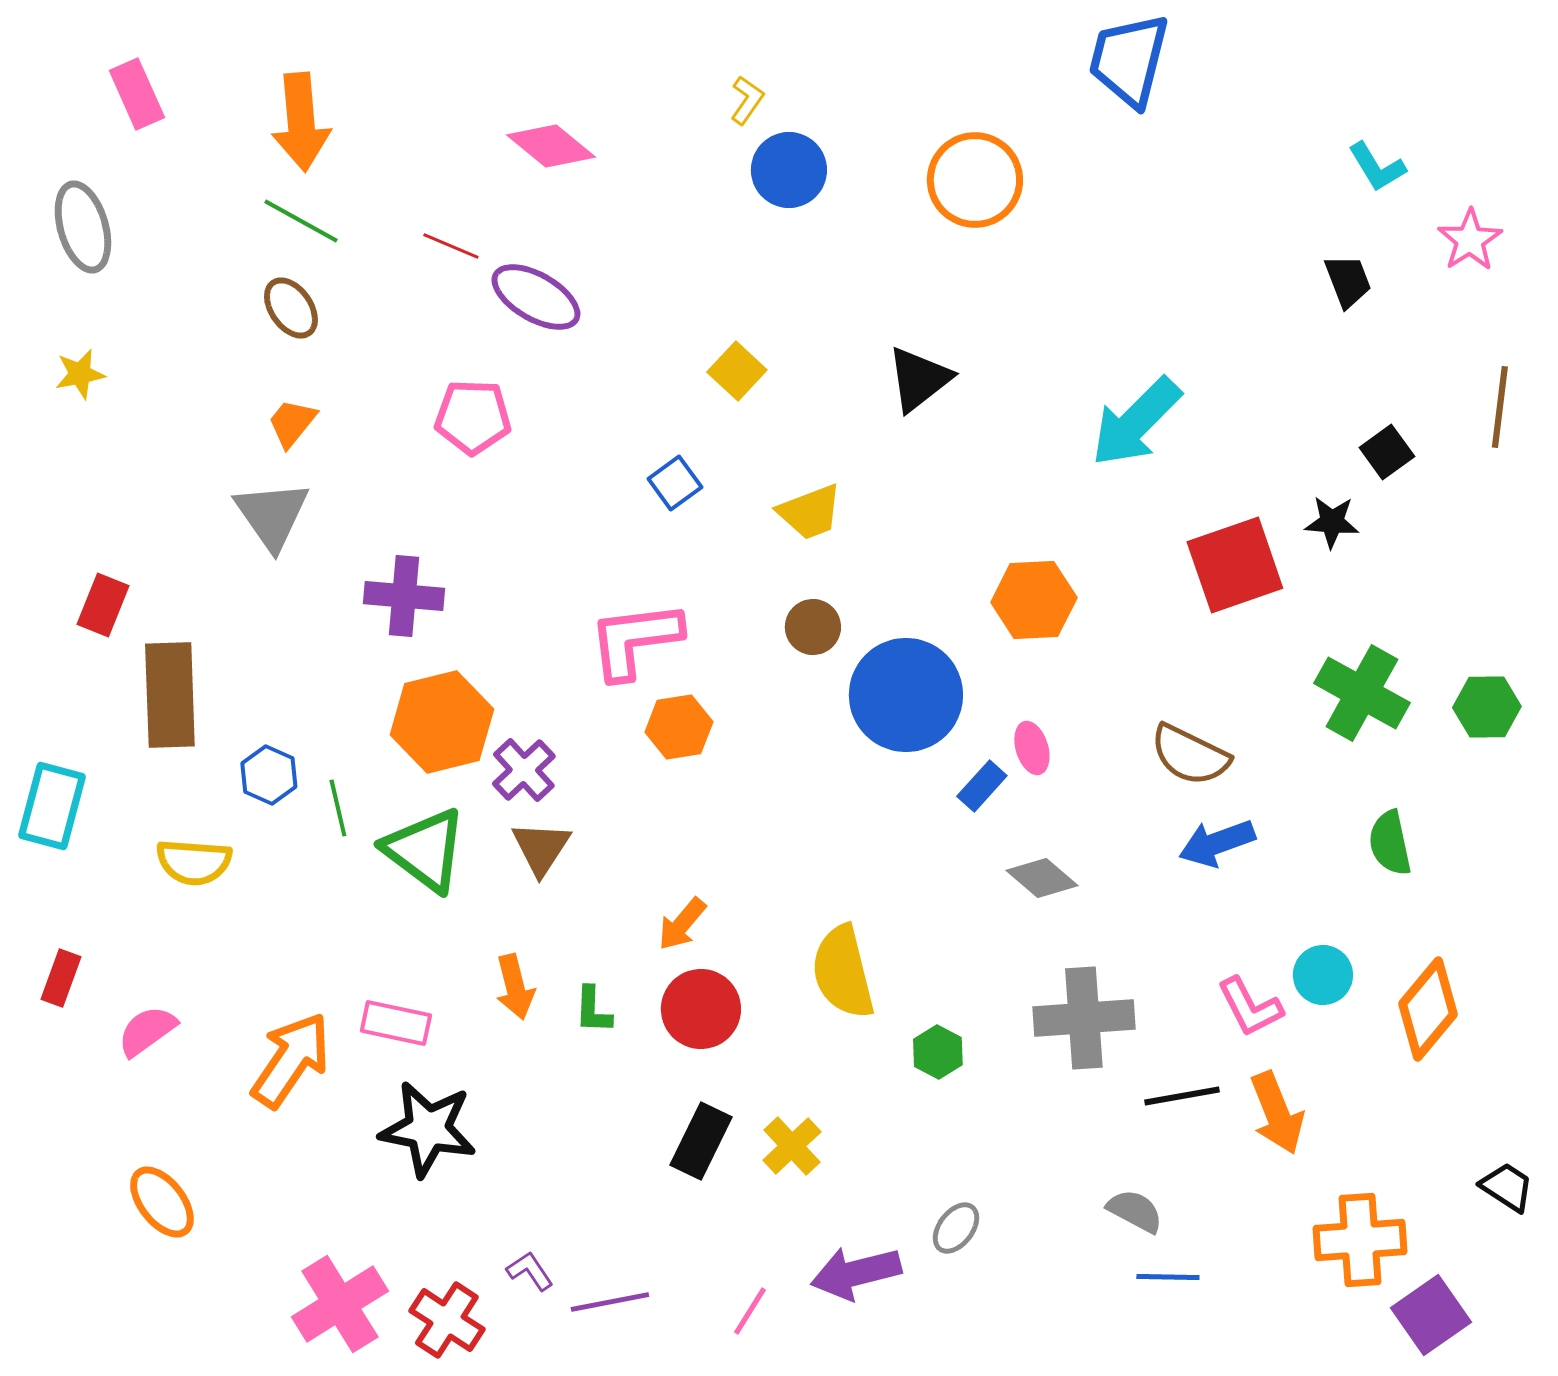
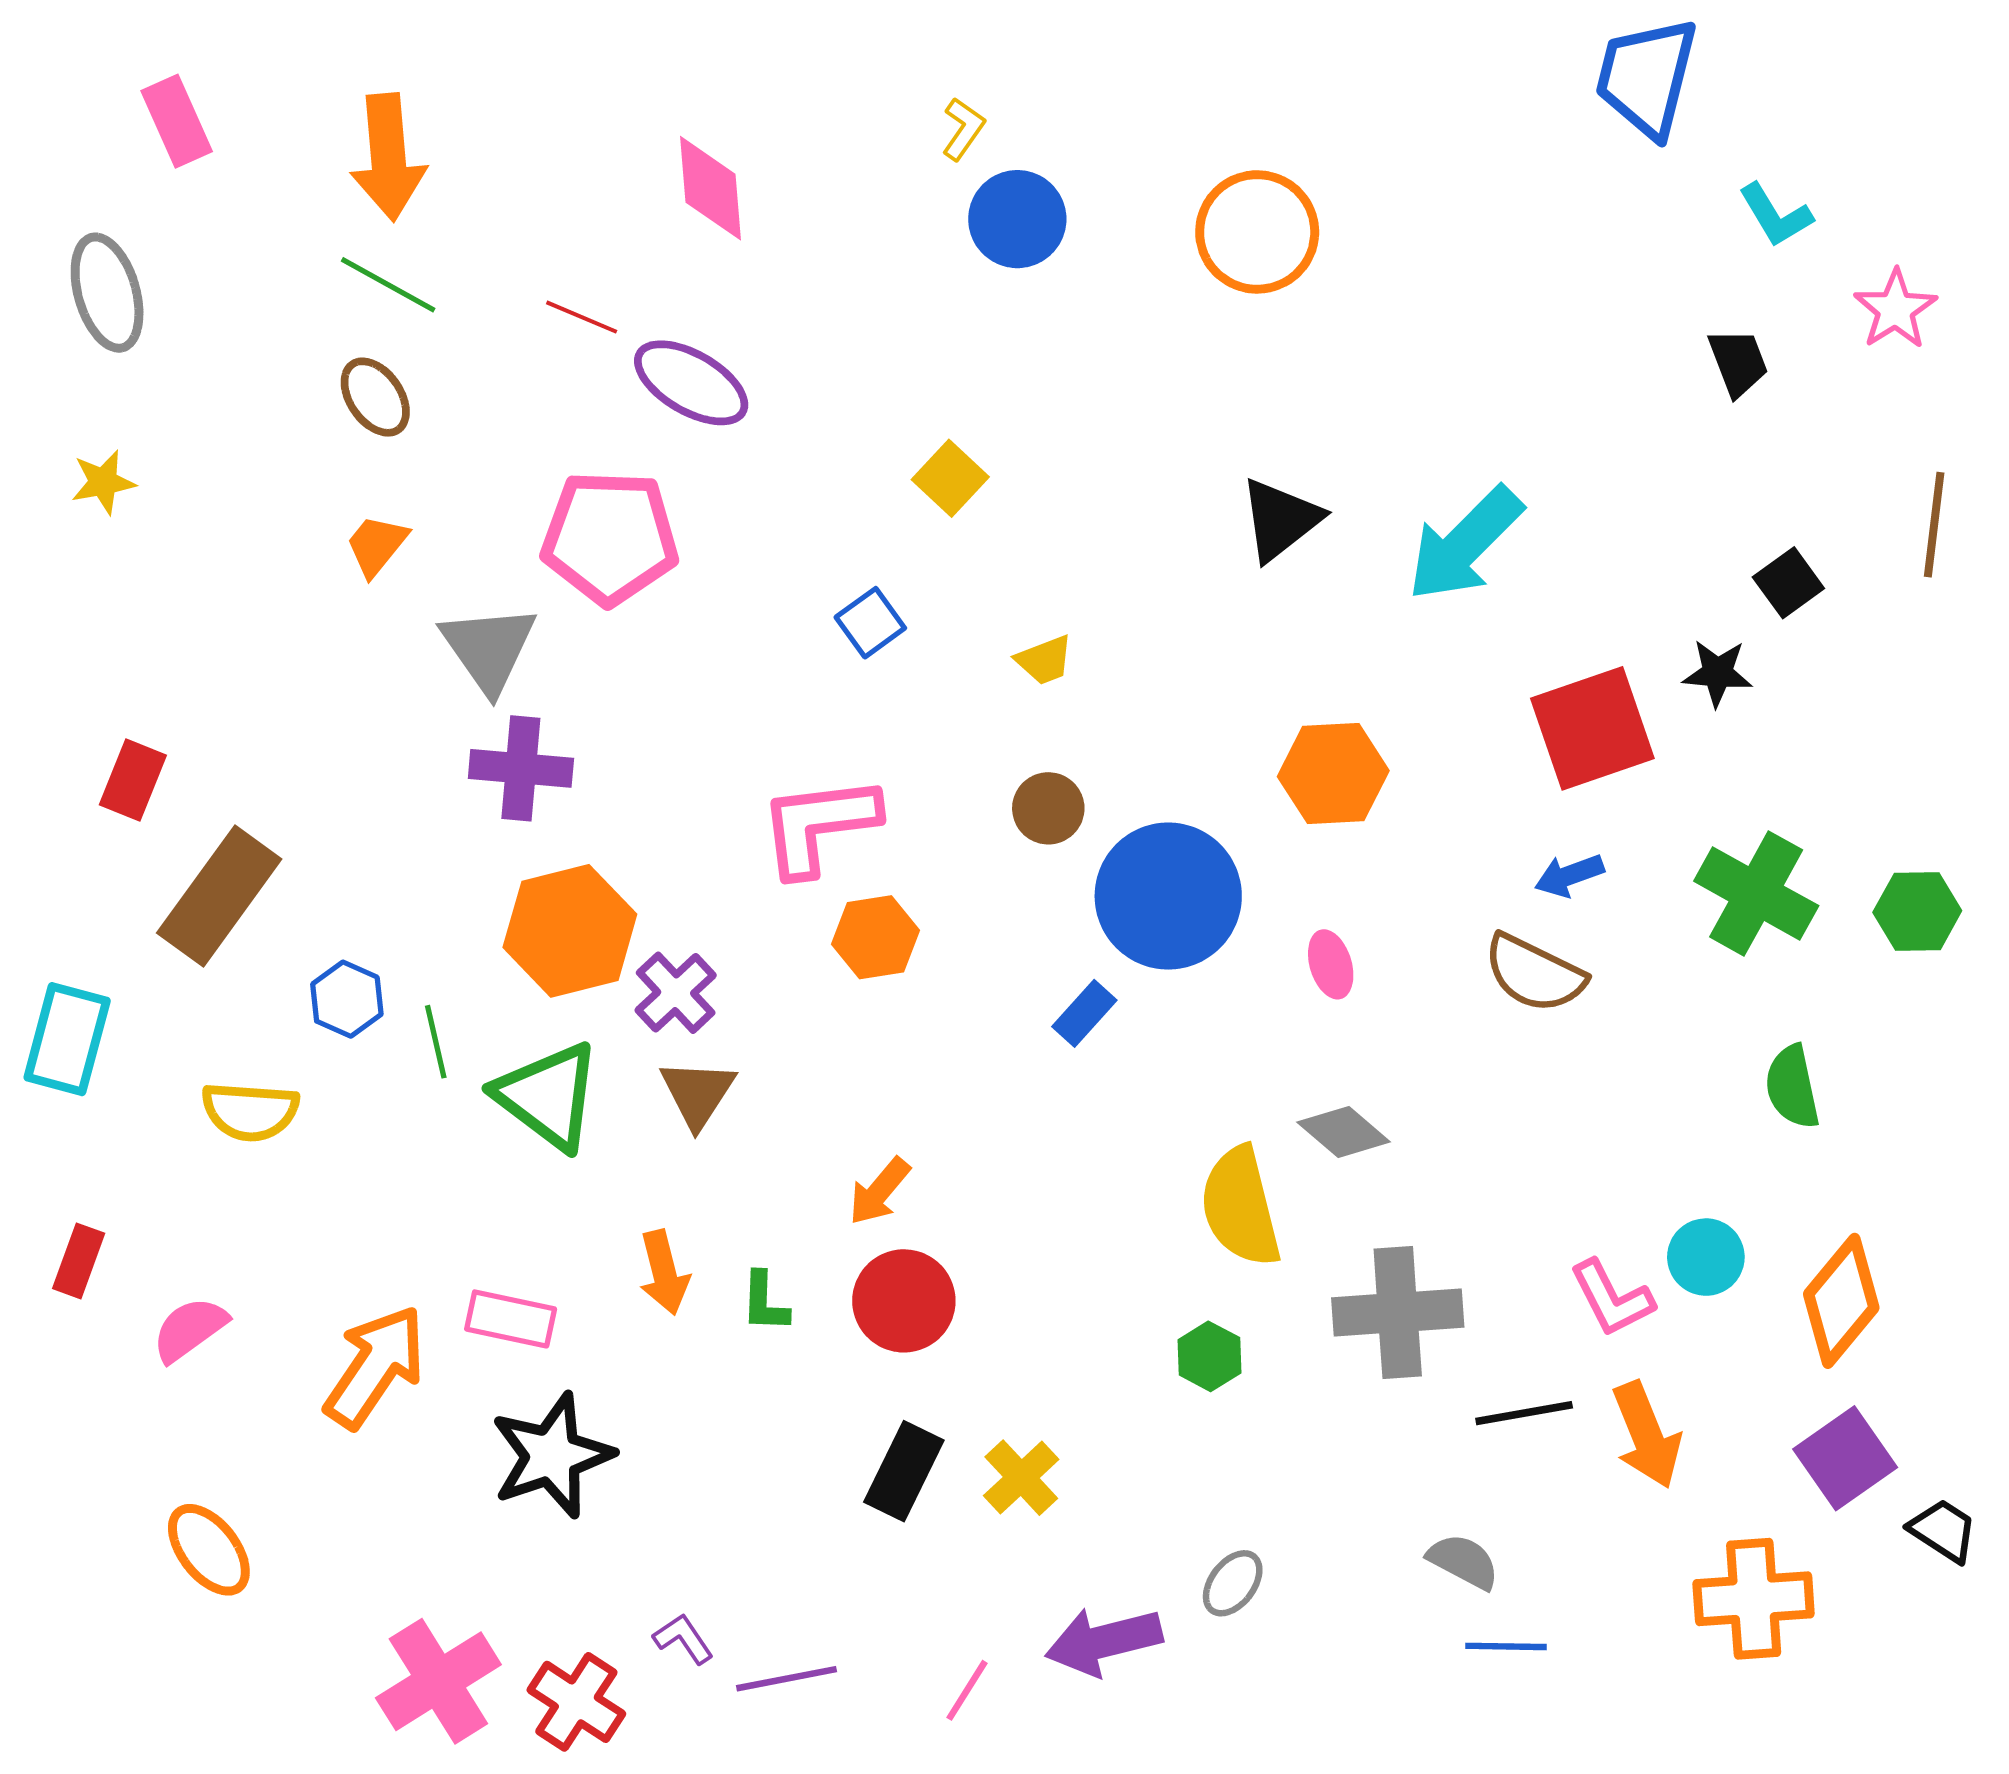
blue trapezoid: (1129, 60) -> (1647, 77), moved
pink diamond: (551, 146) -> (710, 188), turned 46
black triangle: (919, 379) -> (1280, 520), moved
pink pentagon: (473, 417) -> (610, 538), size x1.4
yellow trapezoid: (810, 512) -> (1044, 660), size x0.7
gray triangle: (272, 515) -> (489, 648), moved
brown rectangle: (170, 695) -> (219, 896), turned 38
blue rectangle: (982, 786) -> (1084, 1013), moved
blue arrow: (1217, 843) -> (1569, 875), moved, size x0.7
yellow semicircle: (843, 972) -> (1240, 1207), moved
black star: (428, 1129) -> (552, 1456), turned -30
purple square: (1431, 1315) -> (1845, 1458), moved

